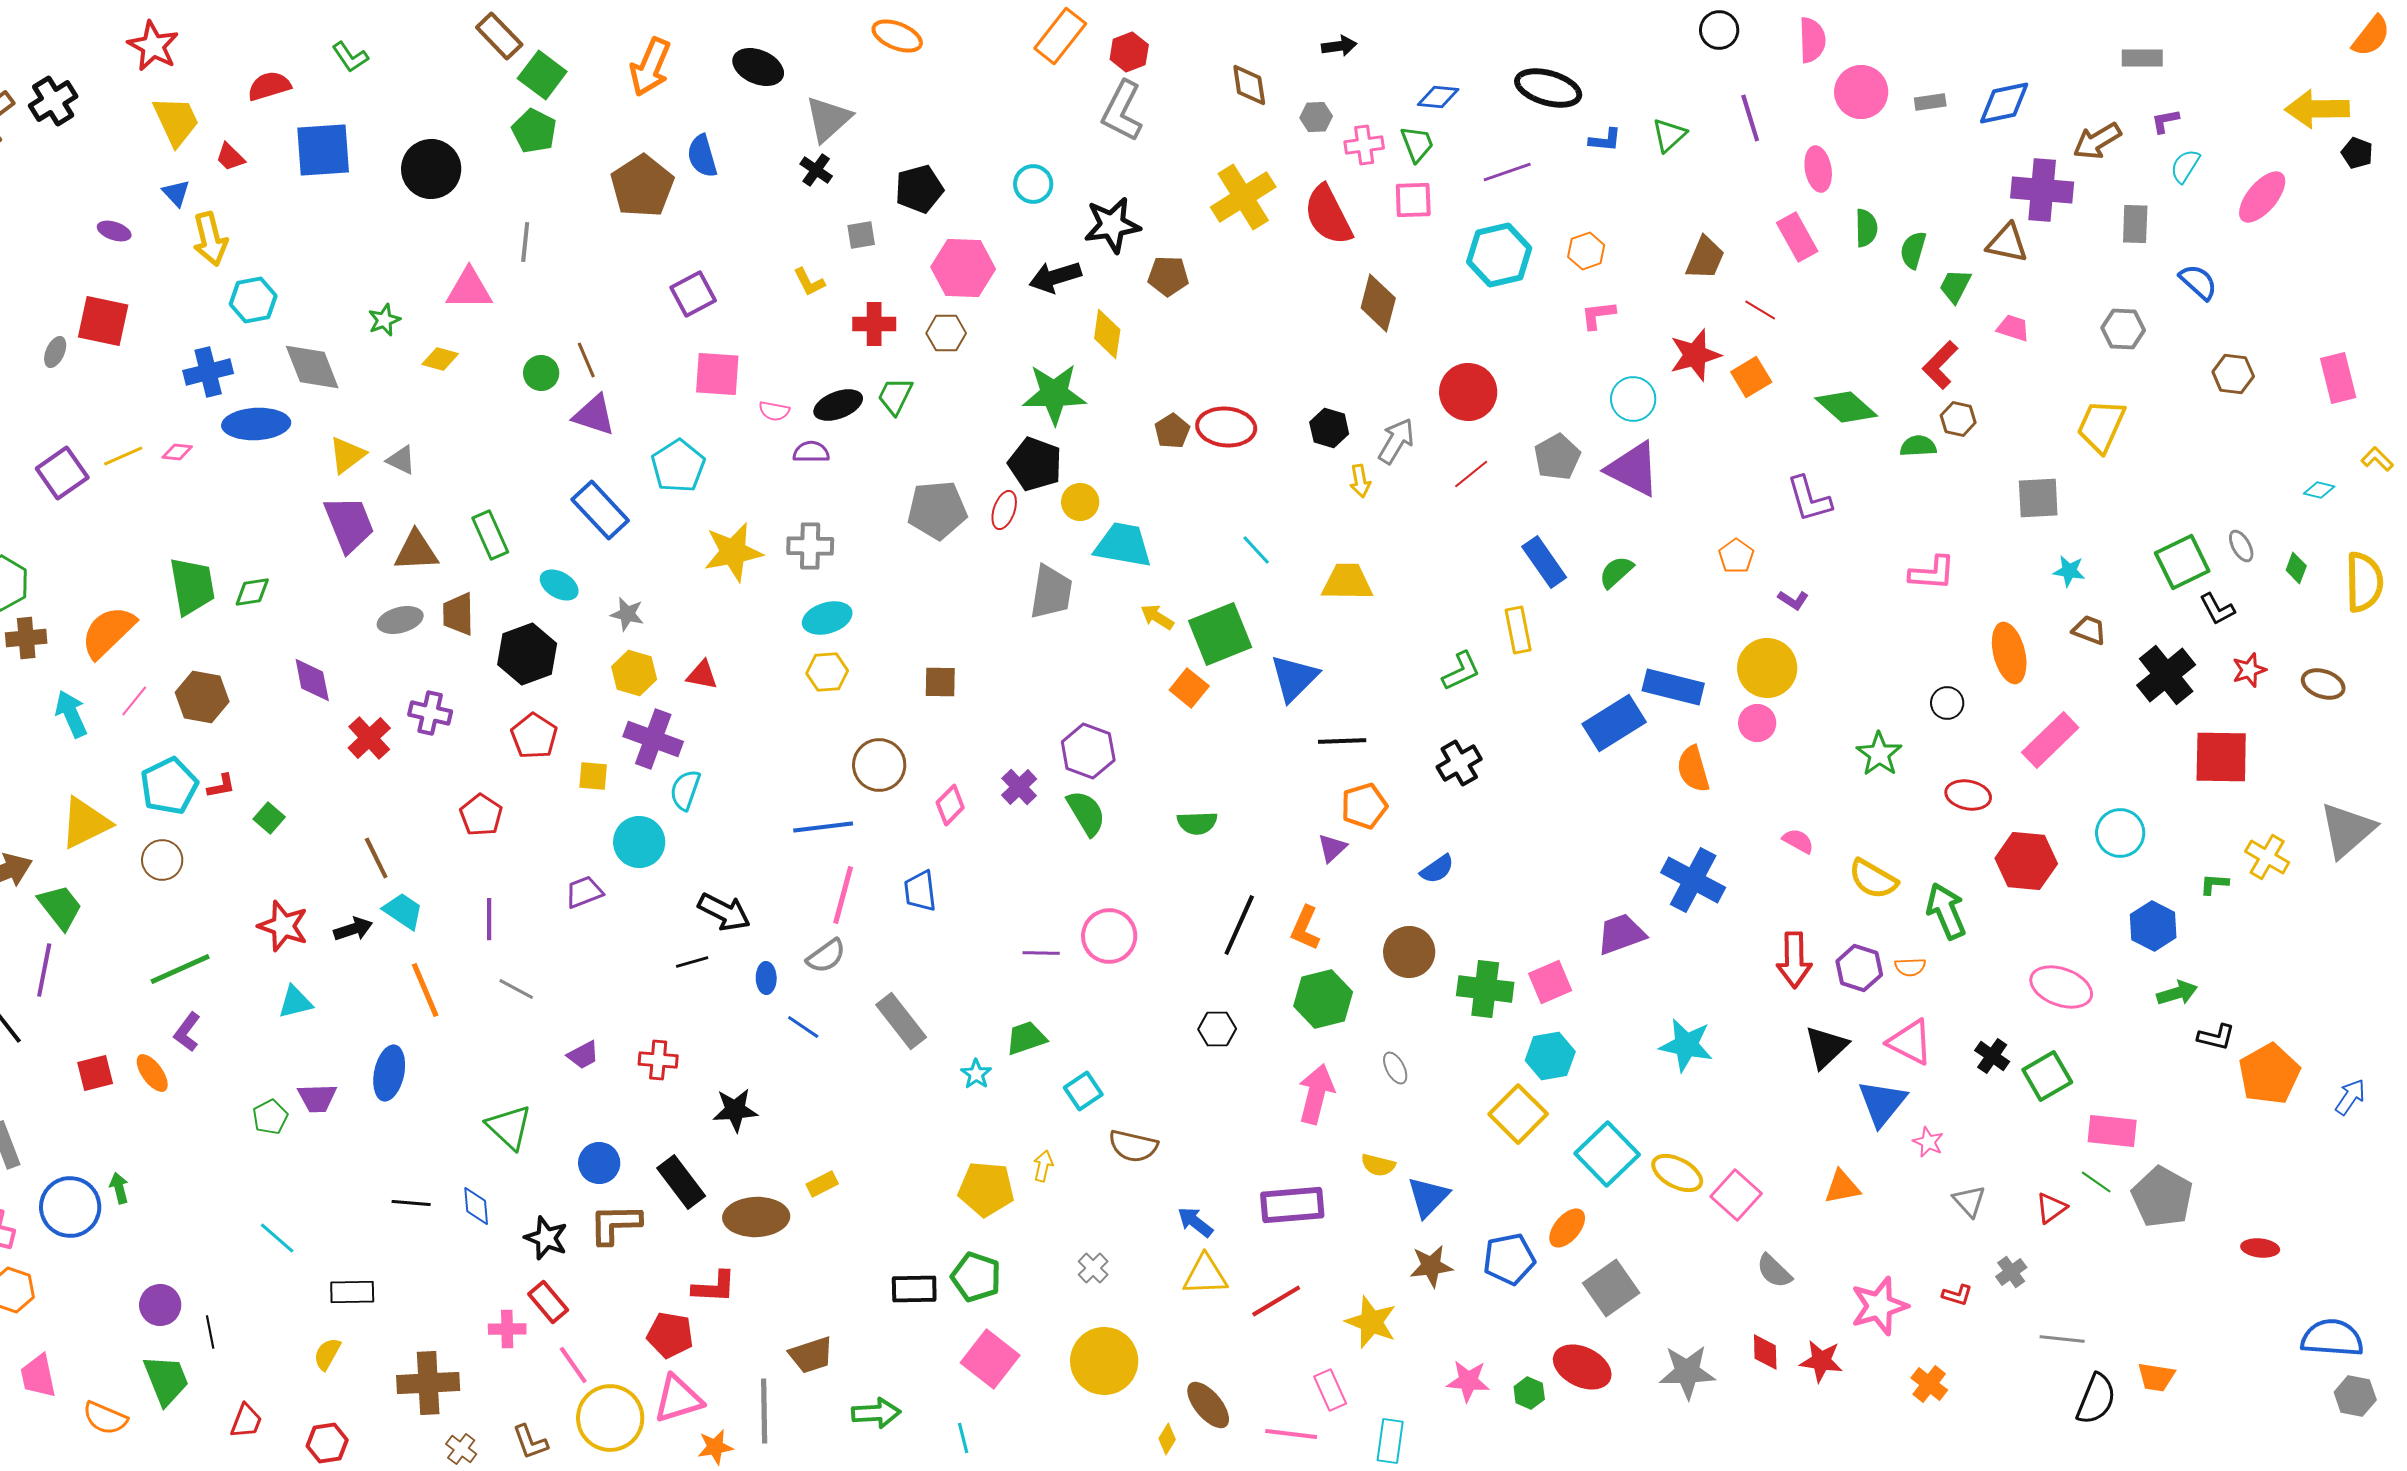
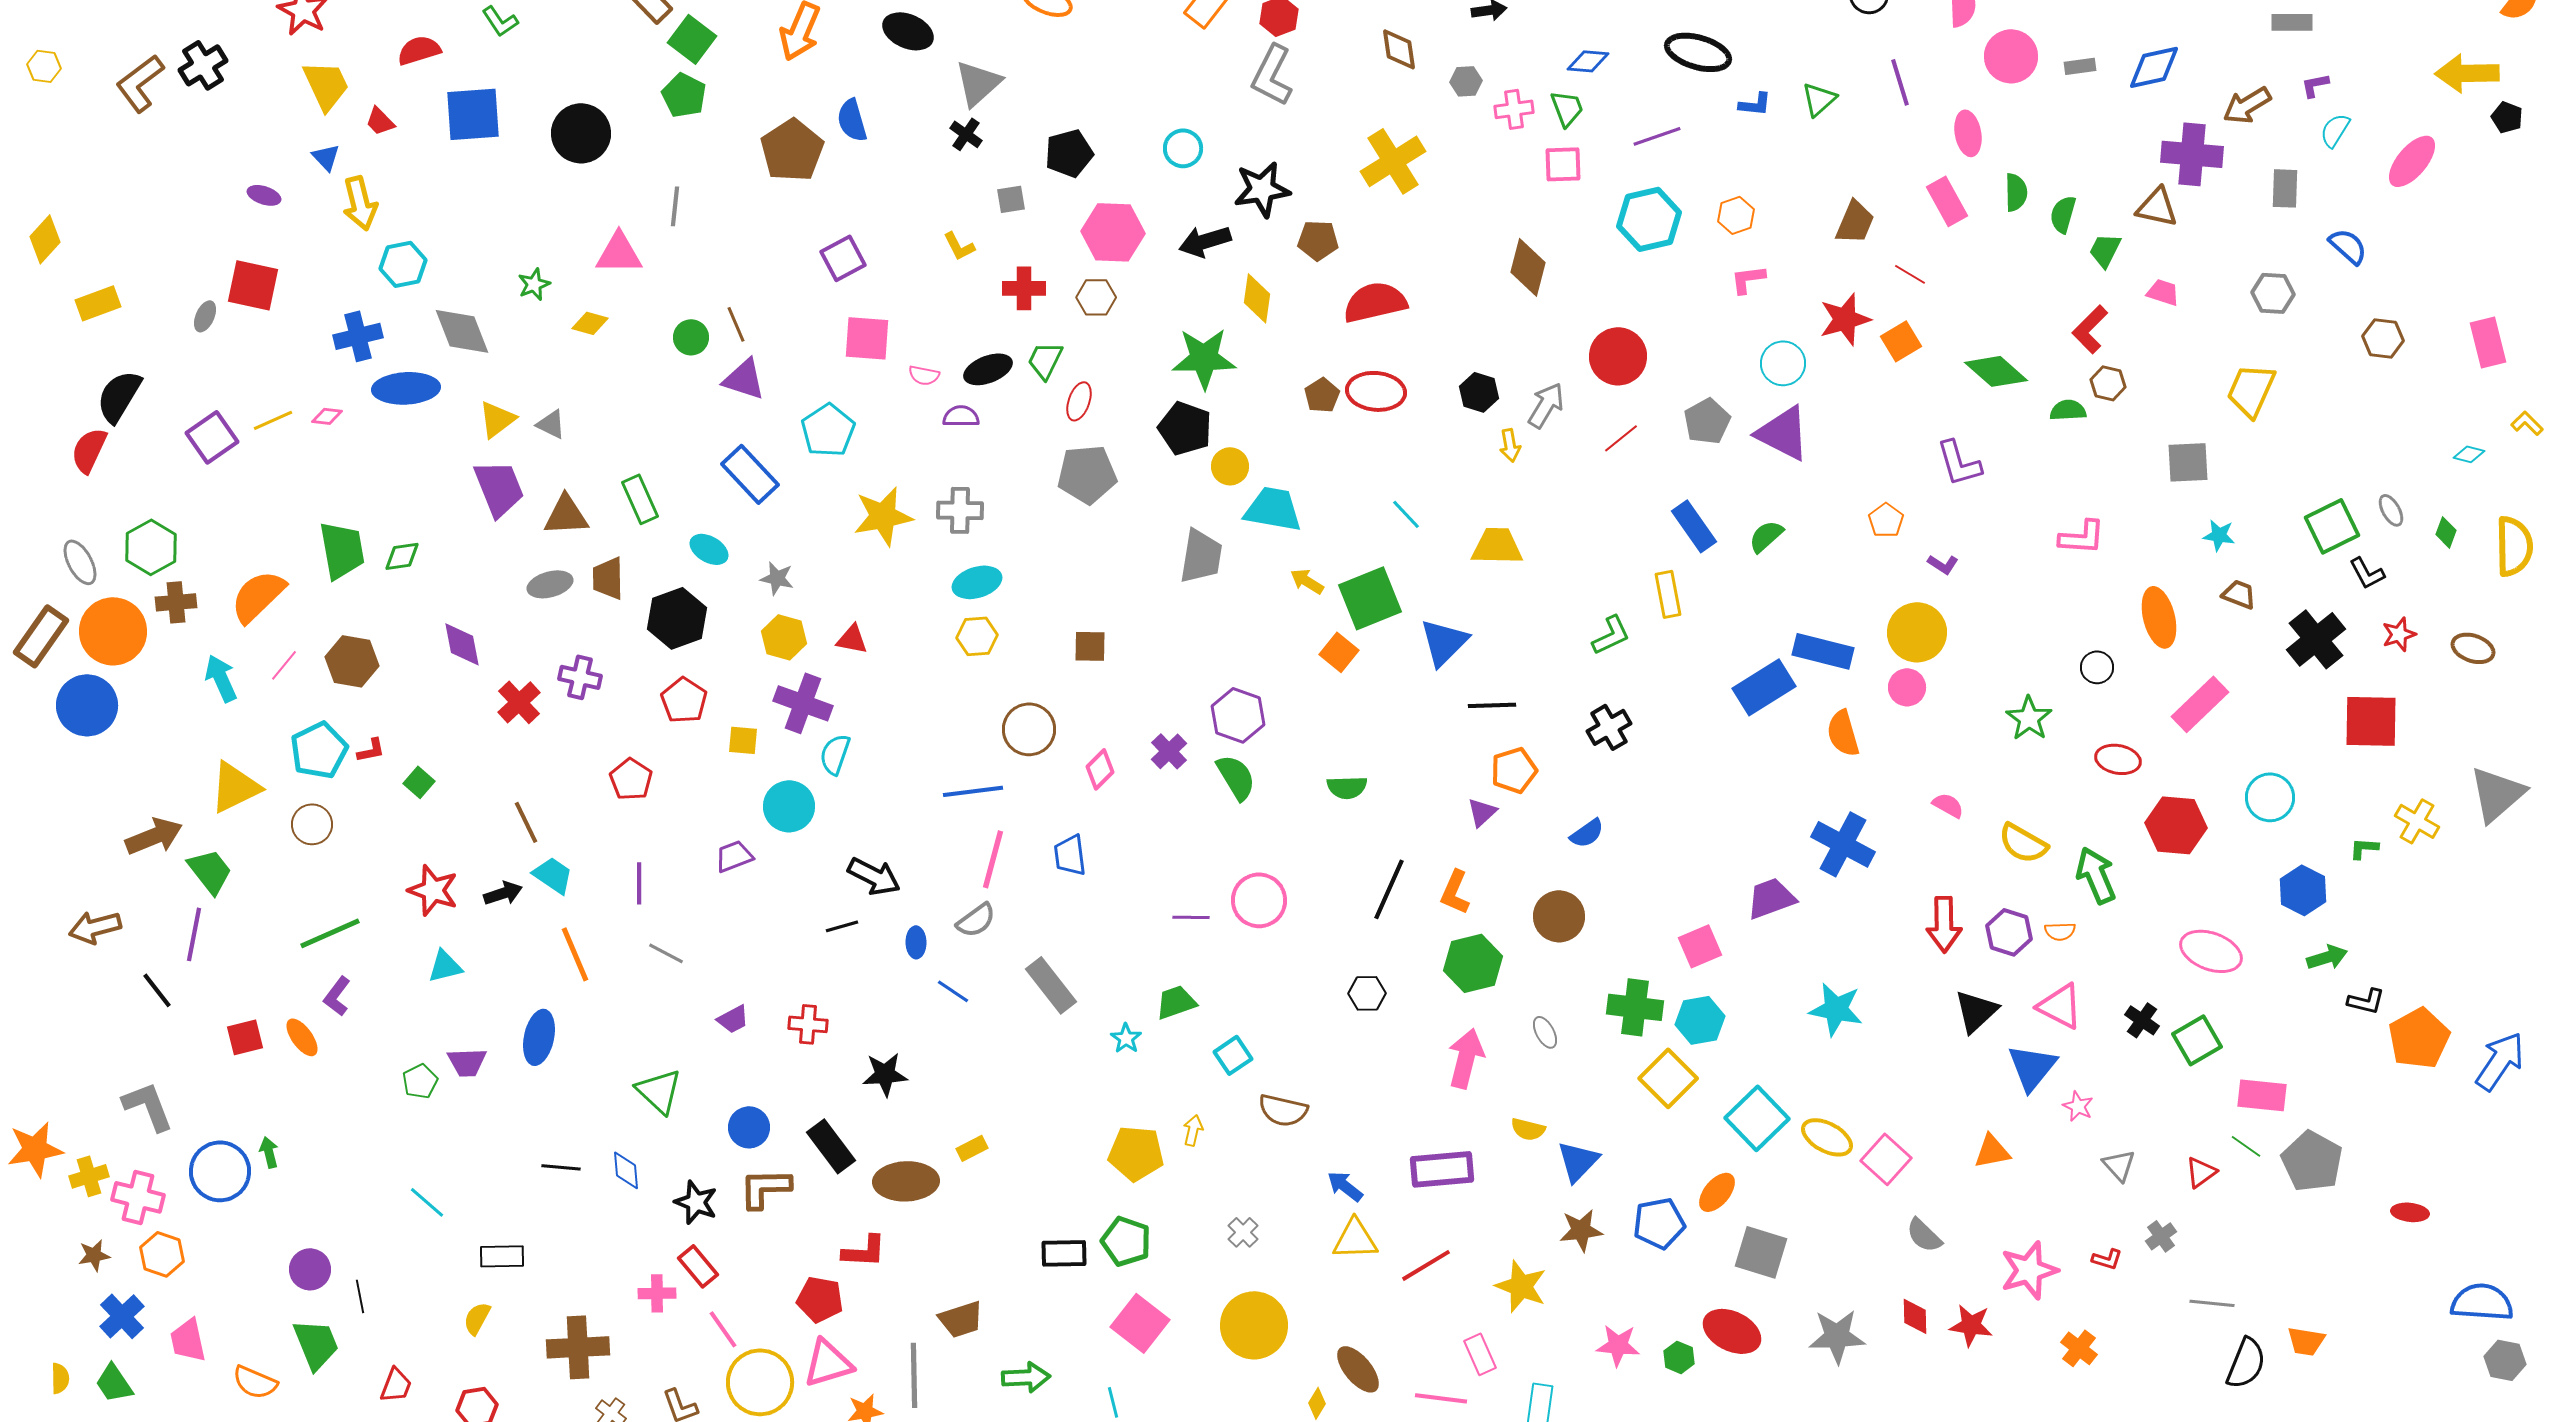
red semicircle: (1328, 215) -> (1375, 302), moved, turned 104
red ellipse: (1004, 510) -> (1079, 401), moved
green cross: (1485, 989) -> (1635, 1007), moved
blue arrow: (2350, 1097) -> (2500, 1061), size x1.6
gray square: (1611, 1288) -> (1761, 1252), turned -38

